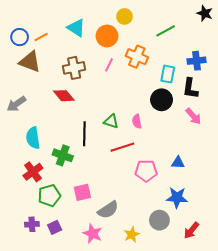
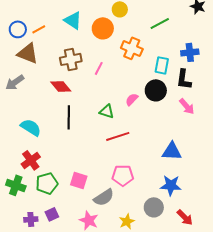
pink line: (109, 65) -> (99, 68), moved
gray arrow: (16, 104) -> (15, 82), moved
pink semicircle: (137, 121) -> (132, 99), moved, turned 56
black line: (84, 134) -> (69, 117), moved
cyan semicircle: (33, 138) -> (31, 127), turned 130
green cross: (63, 155) -> (16, 185), moved
blue triangle: (178, 163) -> (172, 151), size x1.5
pink pentagon: (146, 171) -> (123, 175), moved
pink square: (82, 192) -> (79, 180), turned 30
purple cross: (32, 224) -> (31, 219), moved
red arrow: (191, 230) -> (185, 217), turned -84

